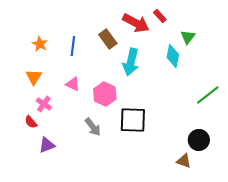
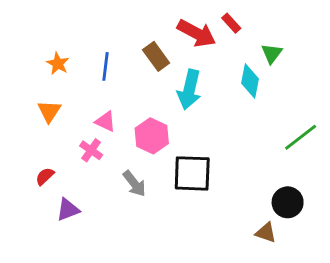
pink cross: (44, 104) -> (91, 150), moved
red semicircle: (31, 122) -> (45, 176), turned 88

